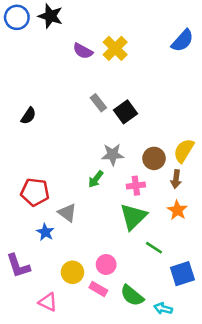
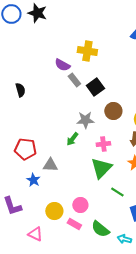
yellow cross: (115, 48) -> (87, 51), moved, turned -36
purple semicircle: (83, 51) -> (62, 65), moved
black semicircle: (28, 116) -> (20, 90), turned -48
brown circle: (154, 158) -> (113, 111), moved
gray triangle: (67, 213) -> (50, 165), turned -35

